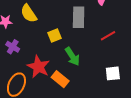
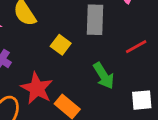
yellow square: (55, 35) -> (61, 45), turned -32
green arrow: (72, 56) -> (104, 76), moved

